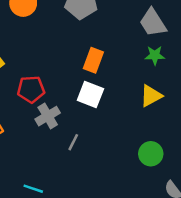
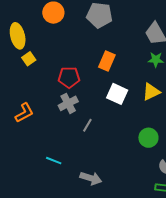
red pentagon: (31, 89) -> (69, 77), moved
white square: (90, 95) -> (117, 94), moved

